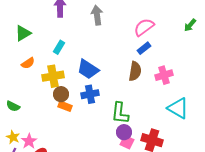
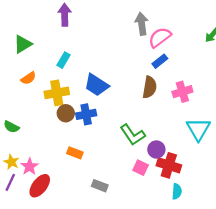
gray arrow: (97, 15) -> (142, 24), moved
blue cross: (90, 94) -> (86, 114), moved
orange rectangle: (65, 106) -> (75, 153), moved
cyan triangle: (178, 108) -> (198, 129), turned 30
green L-shape: (120, 113) -> (133, 135), turned -40
purple circle: (124, 132) -> (156, 149), moved

